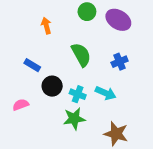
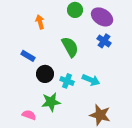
blue cross: (120, 62) -> (104, 41), moved, turned -32
pink semicircle: (21, 105) -> (29, 115), moved, turned 40
green star: (74, 119) -> (51, 102), moved

